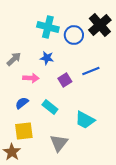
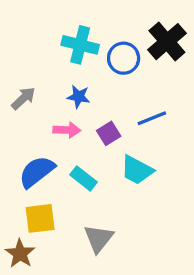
pink arrow: (31, 78) -> (67, 130), moved
blue semicircle: (22, 103) -> (37, 172), size x1.6
cyan trapezoid: (85, 120) -> (137, 170), moved

